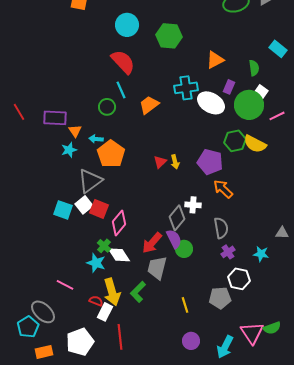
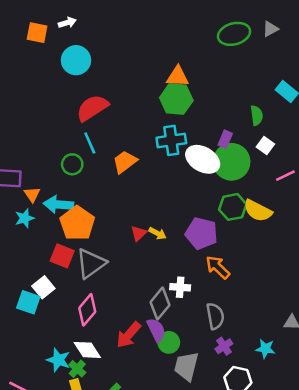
cyan circle: (127, 25) -> (76, 60), moved
green hexagon: (169, 36) -> (176, 99), moved
orange triangle: (215, 60) -> (178, 77), moved, turned 30
red semicircle: (123, 62) -> (92, 108), turned -80
green circle: (249, 105) -> (232, 162), moved
cyan arrow: (96, 139) -> (58, 204), size x1.6
yellow arrow: (175, 162) -> (158, 233), turned -48
gray triangle: (90, 181) -> (91, 263), moved
red square: (99, 209) -> (62, 256), moved
cyan square: (63, 210) -> (28, 302), moved
green cross: (104, 246) -> (77, 369), moved
gray trapezoid: (157, 268) -> (186, 366), moved

